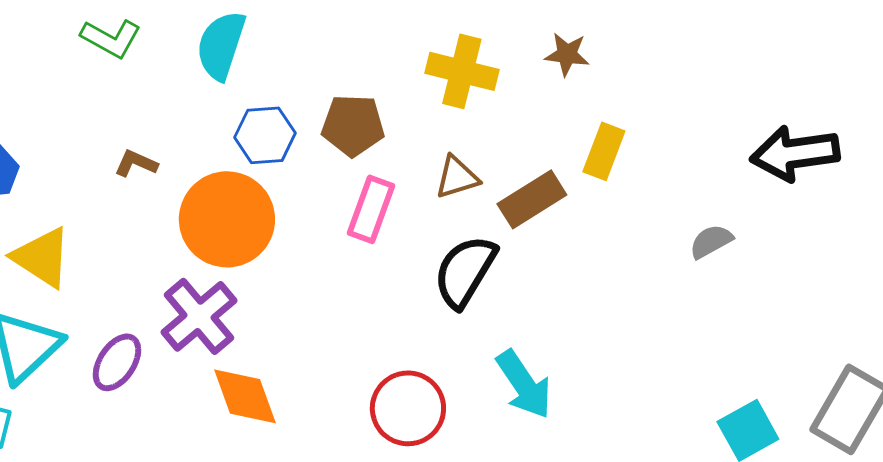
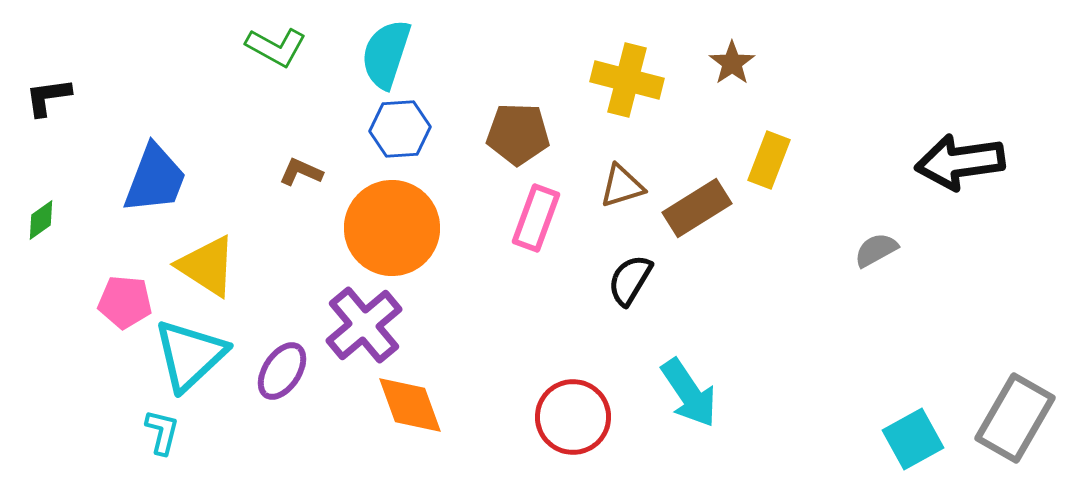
brown star: (567, 54) -> (732, 63), turned 30
blue hexagon: (265, 135) -> (400, 129), moved
black semicircle: (465, 271) -> (630, 280), size x0.7

